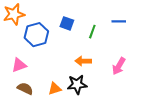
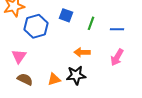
blue line: (119, 21) -> (117, 29), moved
pink triangle: (19, 65) -> (19, 56), turned -35

